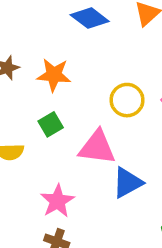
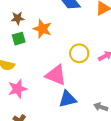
green square: (51, 124) -> (19, 39), moved
pink star: (57, 201) -> (18, 89), moved

